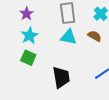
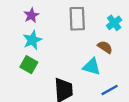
cyan triangle: (69, 37) -> (92, 67), moved

